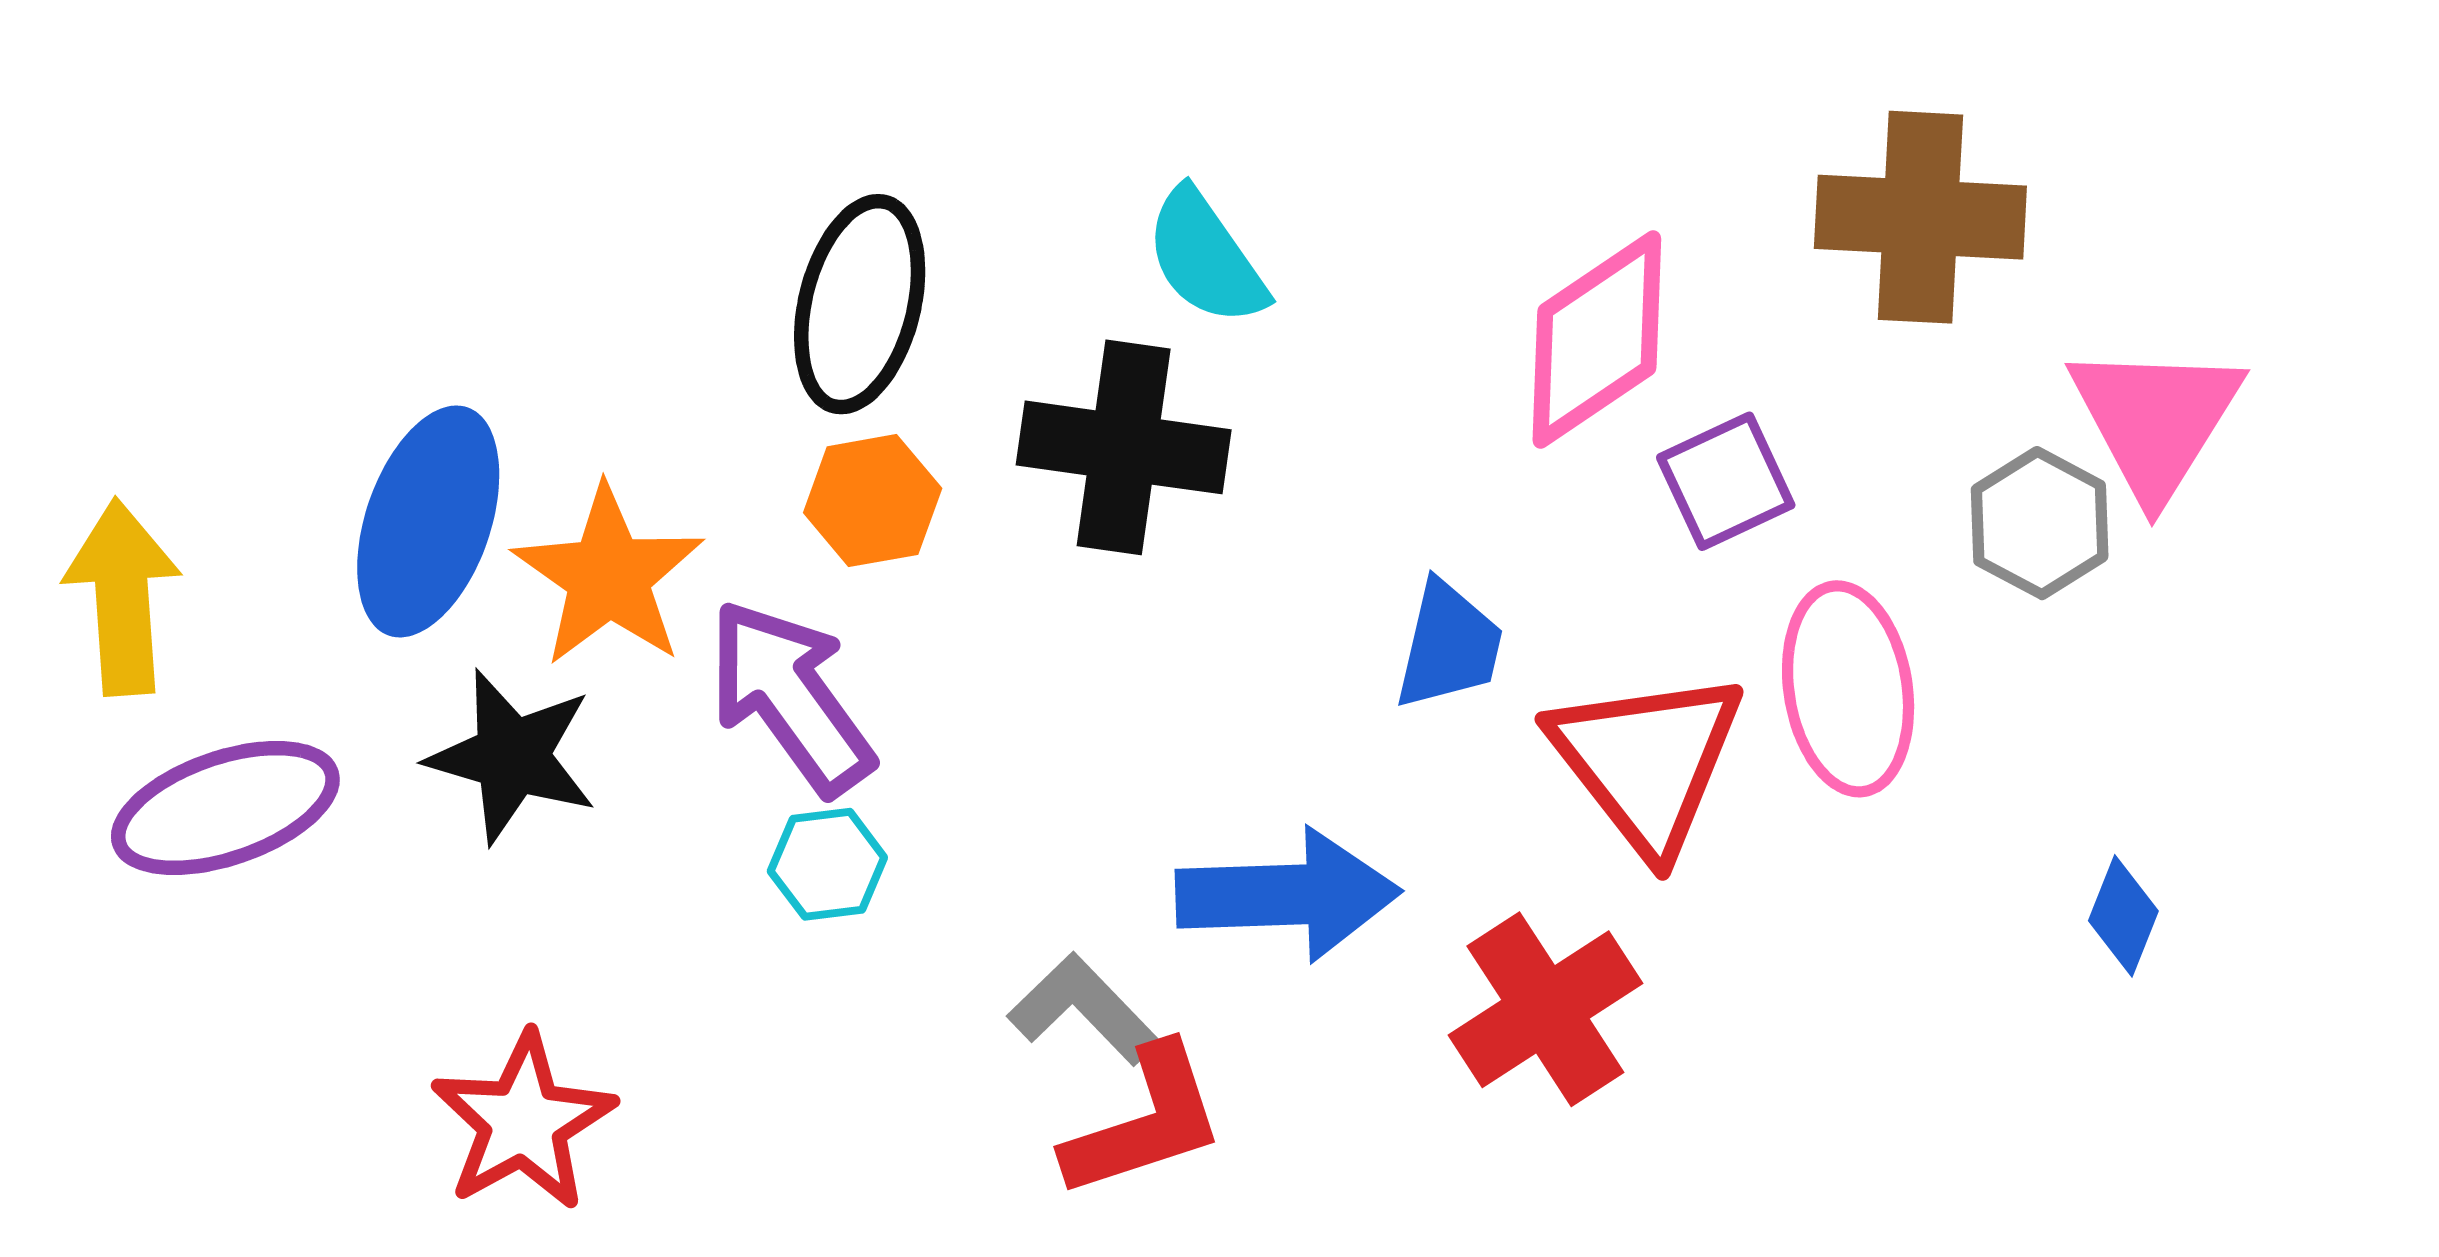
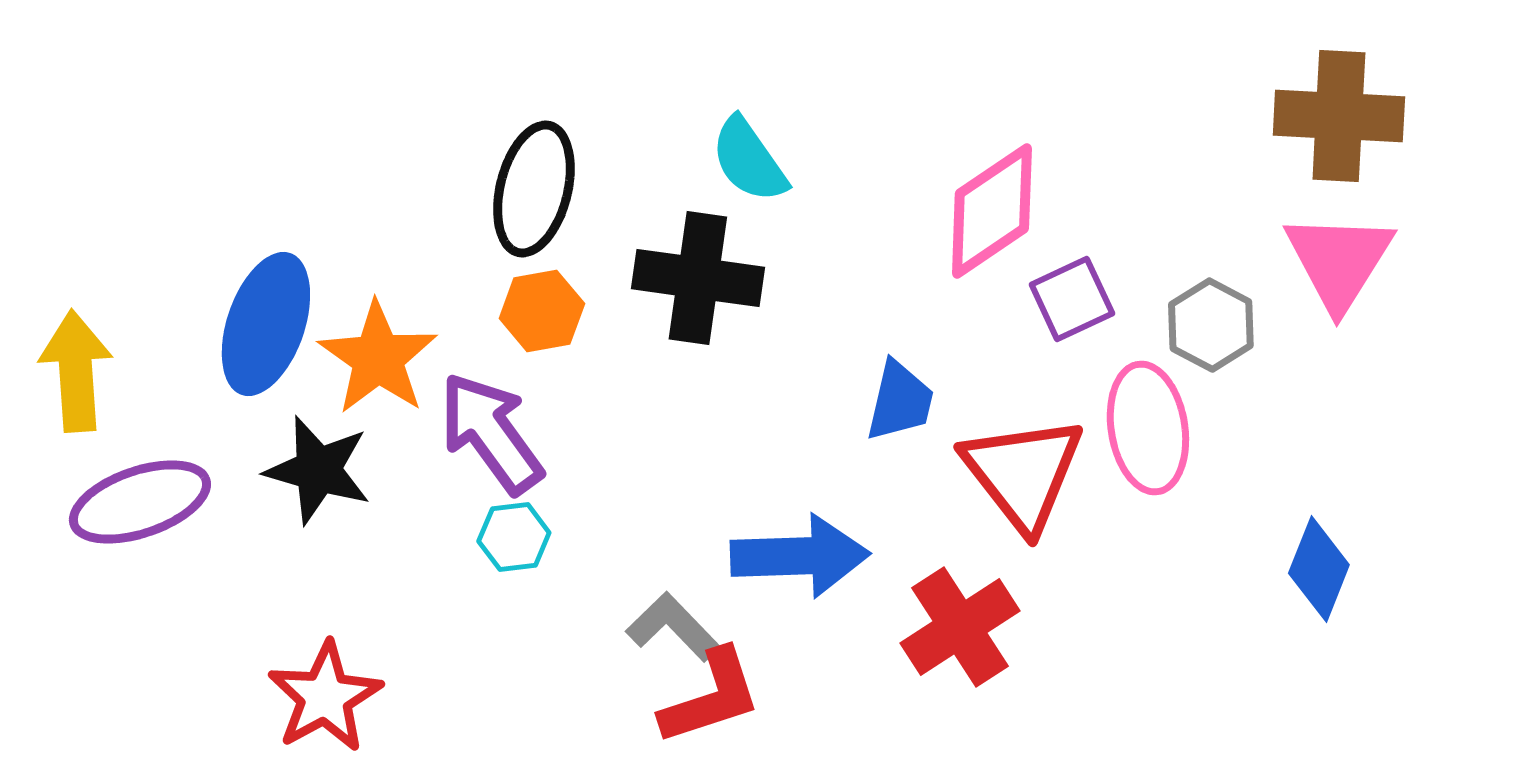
brown cross: (1920, 217) -> (1339, 116), moved
gray hexagon: (2040, 523) -> (1211, 325), moved
blue diamond: (2123, 916) -> (1319, 569), size x1.4

